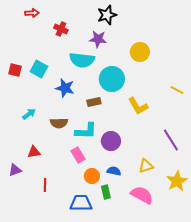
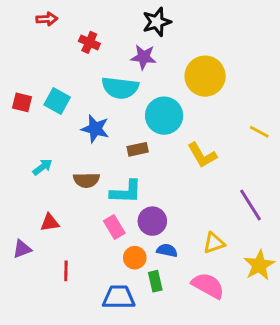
yellow circle: (140, 52) -> (205, 76), size x1.4
purple circle: (111, 141) -> (152, 221), moved

